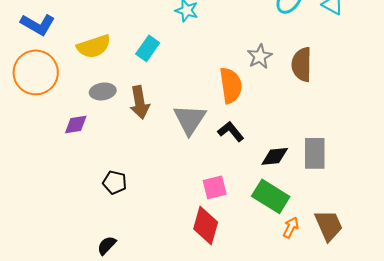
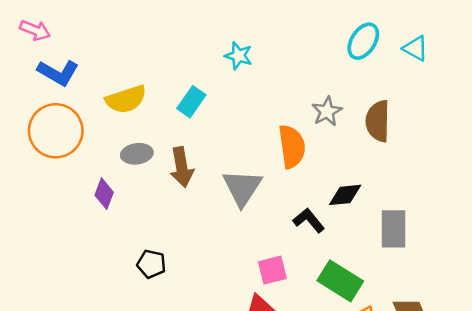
purple diamond: (76, 124) -> (104, 194), turned -60
black L-shape: (231, 131) -> (309, 220), moved
black diamond: (275, 156) -> (345, 195), moved

